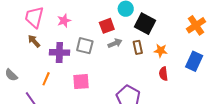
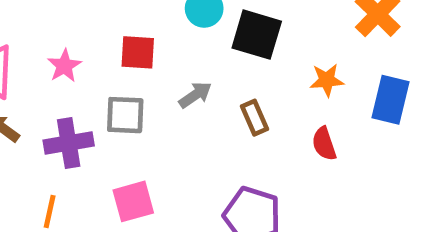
red square: (107, 26) -> (138, 52), moved, turned 35
brown rectangle: (138, 47) -> (255, 118), moved
orange star: (161, 51) -> (327, 80), moved

